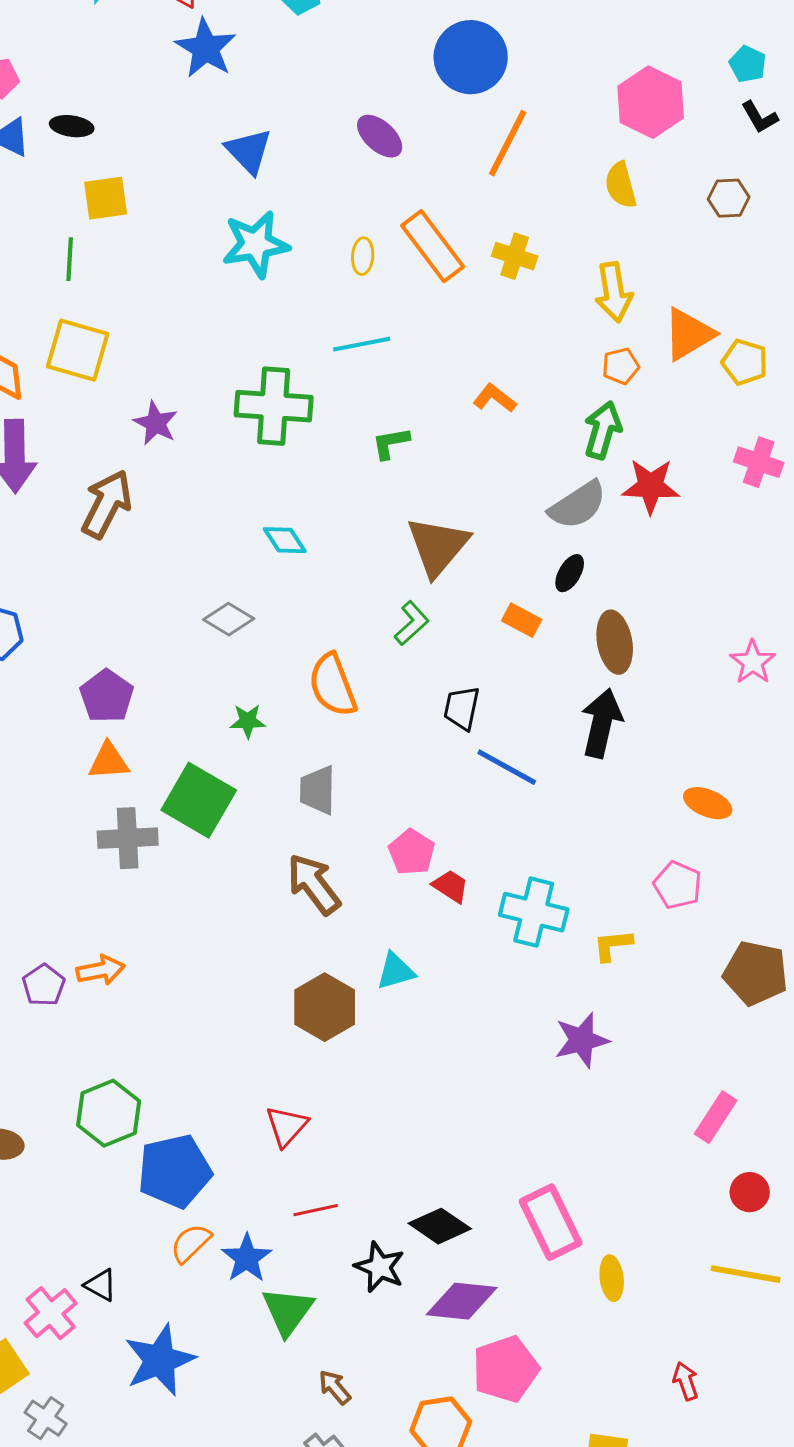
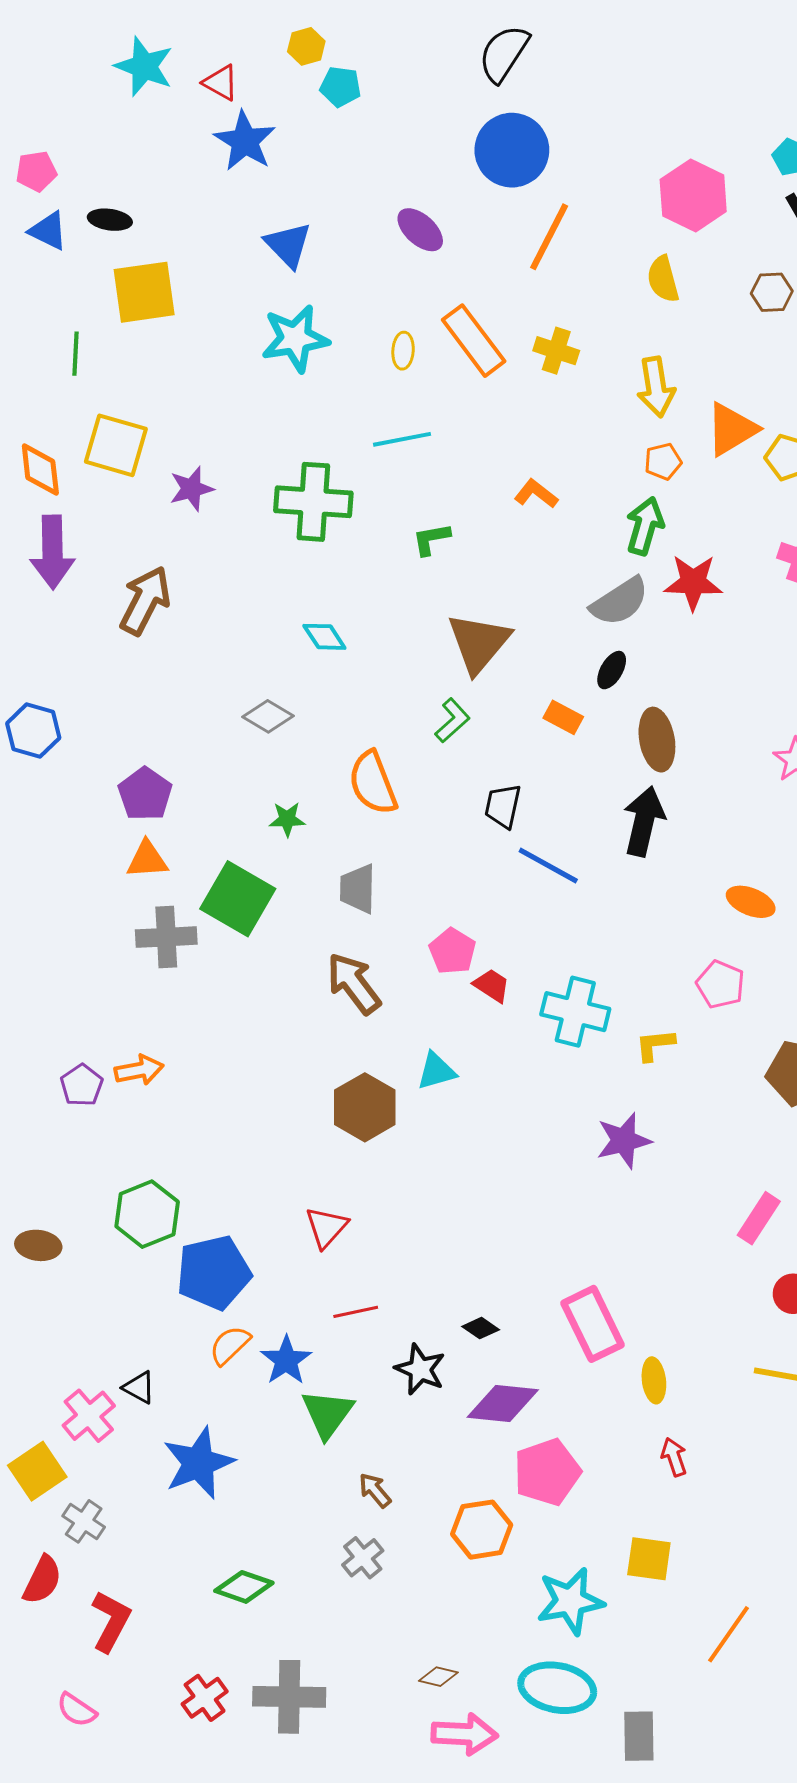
yellow square: (106, 198) -> (144, 292), size x1.4
green line: (70, 259) -> (76, 354), moved
purple star: (156, 423) -> (191, 489), moved, turned 30
black diamond: (440, 1226) -> (481, 1328), size x0.6
red arrow: (686, 1381) -> (674, 1457), moved

